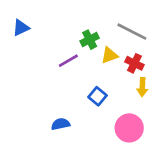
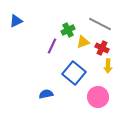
purple line: (68, 61) -> (52, 46), turned -35
blue square: (97, 96) -> (74, 73), size x1.6

